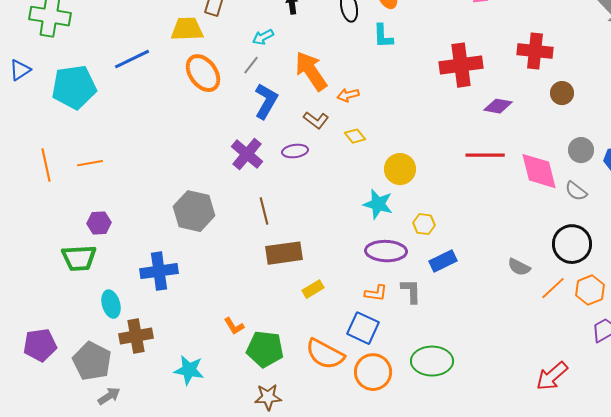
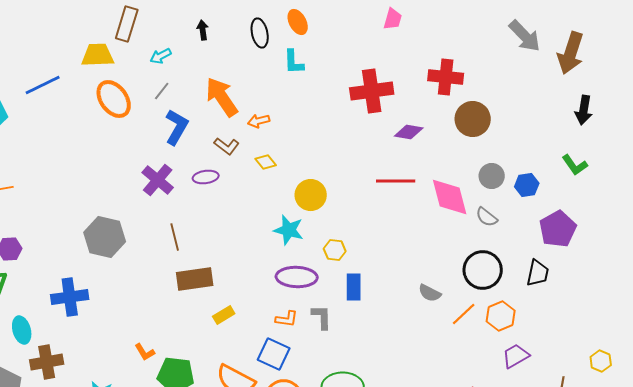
cyan arrow: (263, 37) -> (161, 56), moved
brown circle: (562, 93) -> (473, 119), size x1.5
blue rectangle: (443, 261) -> (354, 287), turned -64

